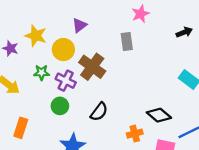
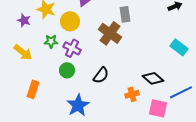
brown cross: (92, 67) -> (110, 33), moved

